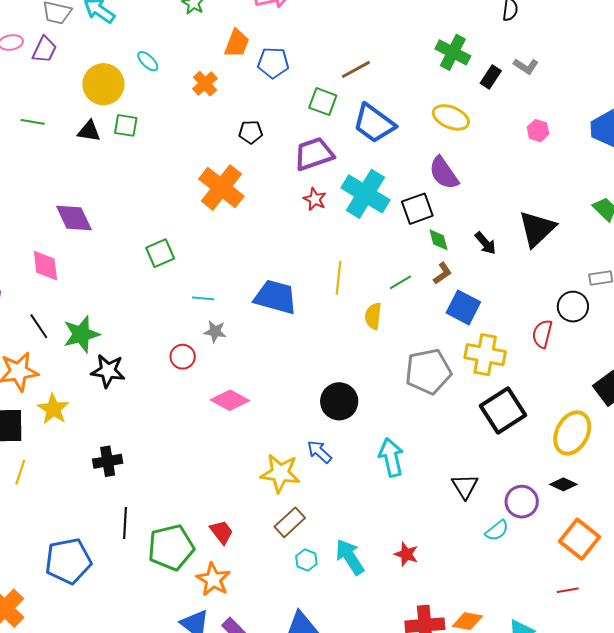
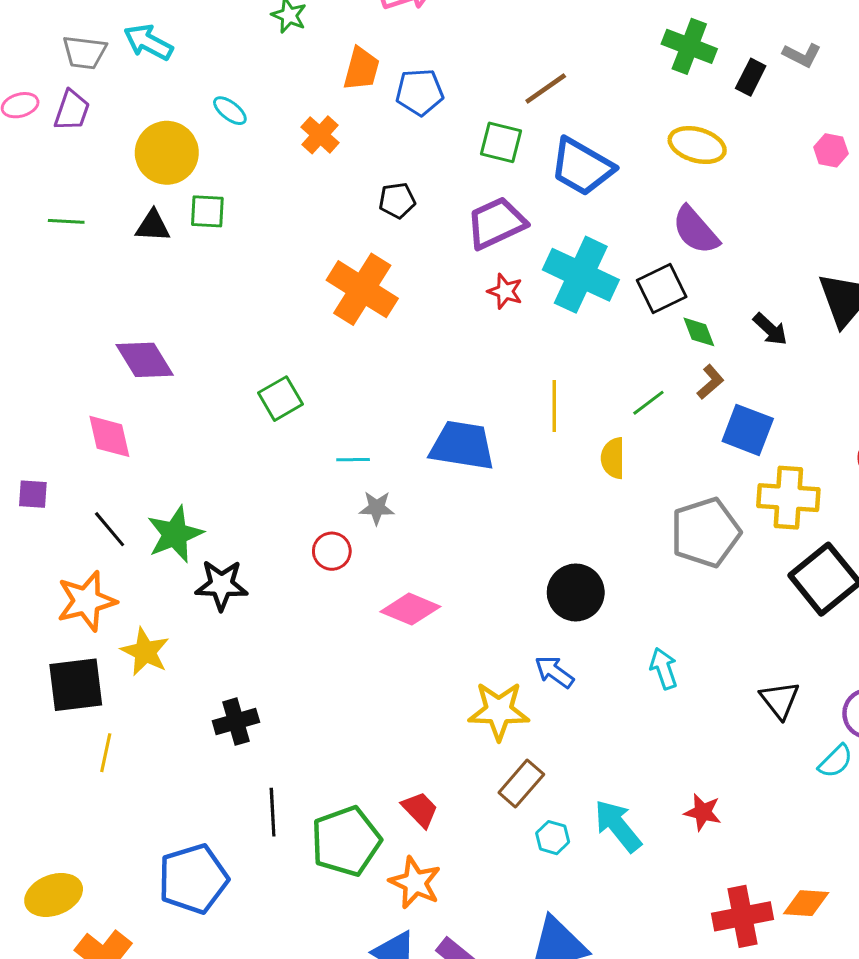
cyan arrow: (391, 457) -> (664, 668), size x0.7

